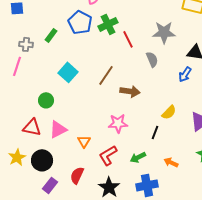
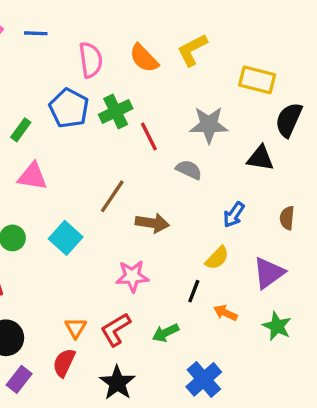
gray semicircle: (152, 59) -> (189, 170), turned -42
cyan square: (68, 72) -> (66, 238), moved
blue arrow: (185, 74) -> (234, 215), moved
pink triangle: (58, 129) -> (32, 176), moved, turned 36
orange triangle: (84, 141) -> (76, 328), moved
orange arrow: (171, 162) -> (225, 313), moved
blue cross: (147, 185) -> (204, 379), moved, turned -30

